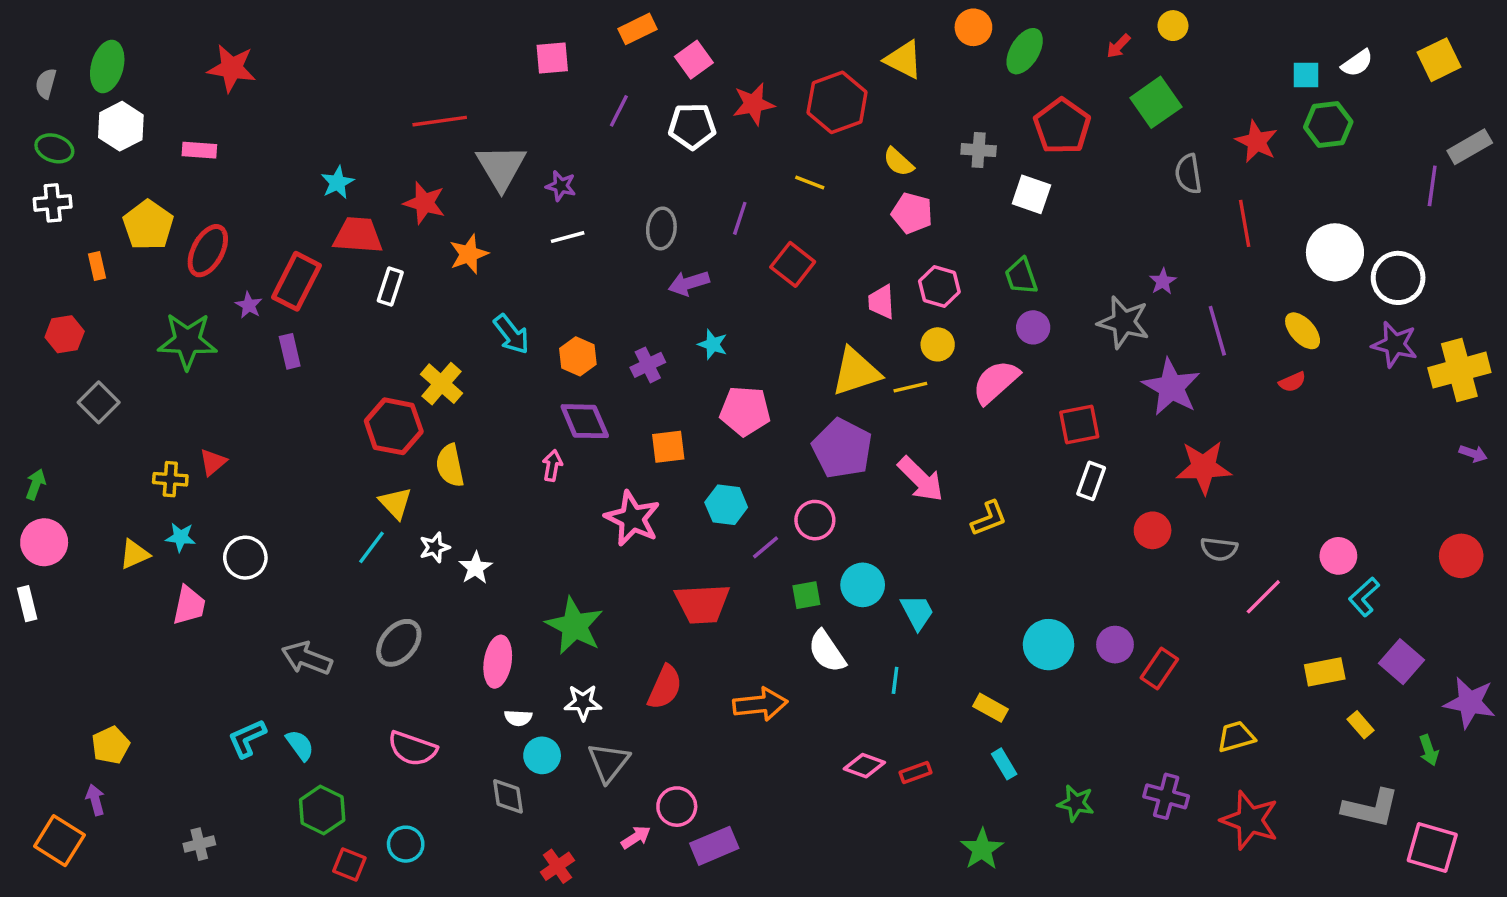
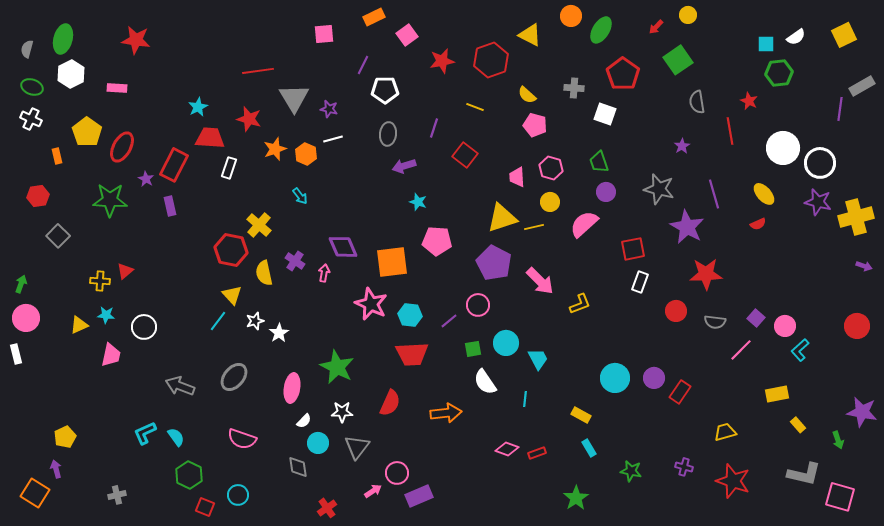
white pentagon: (692, 126) -> (385, 90), moved
red star: (1257, 142) -> (749, 101), moved, size x0.7
white cross: (53, 203) -> (31, 119), turned 30
purple star: (1163, 281) -> (682, 146), moved
cyan arrow: (511, 334) -> (300, 196), size x0.7
orange hexagon: (578, 356) -> (306, 154), moved
purple cross: (648, 365) -> (295, 261), moved, turned -30
orange square: (668, 447) -> (392, 262), size x1.6
cyan hexagon: (726, 505) -> (410, 315), moved
purple square: (1401, 662) -> (756, 318), moved, size x0.7
white semicircle: (518, 718) -> (304, 421), turned -49
purple cross: (1166, 796) -> (684, 467), size x0.7

